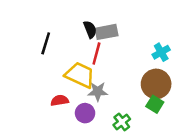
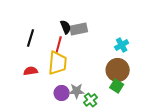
red line: (96, 53) -> (59, 45), moved
yellow trapezoid: (80, 75) -> (58, 63), turned 70
gray star: (98, 92) -> (77, 91), moved
red semicircle: (60, 100) -> (31, 71), moved

